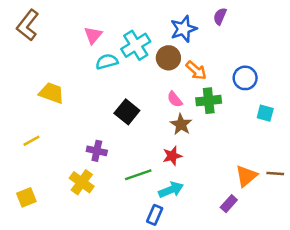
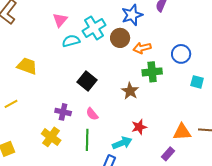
orange arrow: (196, 70) -> (142, 48), turned 126
pink semicircle: (175, 99) -> (92, 114), moved
red star: (172, 156) -> (139, 127), moved
green line: (138, 175) -> (87, 140), moved, turned -70
orange triangle: (246, 176) -> (182, 132), turned 36

